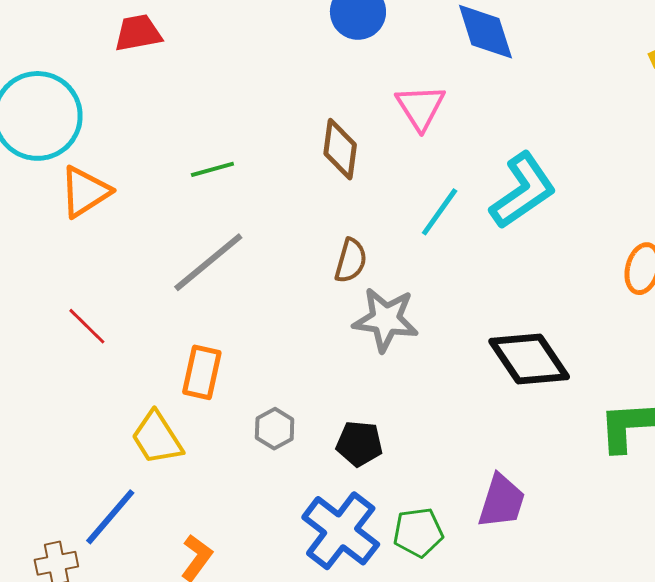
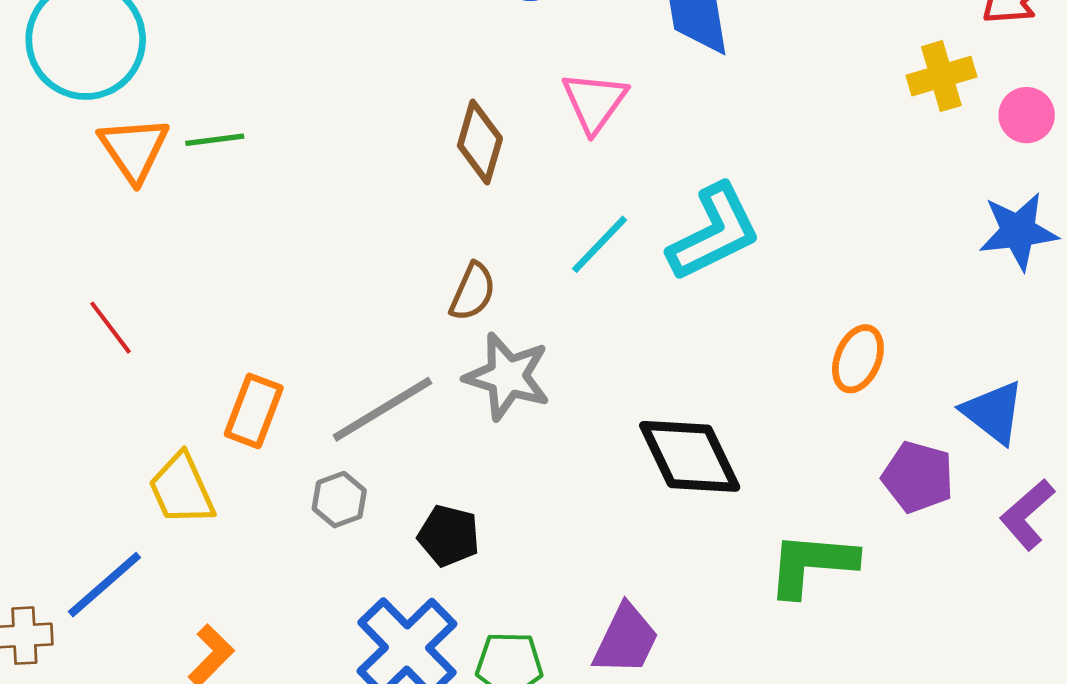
green line: (212, 169) -> (215, 140), moved
orange triangle: (85, 192) -> (134, 149), turned -40
gray line: (208, 262) -> (382, 409), moved

